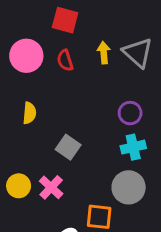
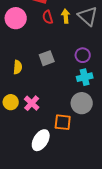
red semicircle: (65, 60) -> (48, 17), moved
yellow semicircle: (29, 113) -> (18, 67), moved
gray square: (68, 147) -> (47, 58), moved, turned 35

